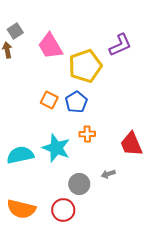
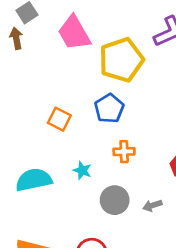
orange square: (49, 100) -> (59, 119), moved
cyan star: (56, 148) -> (82, 170), size x0.5
gray circle: (79, 184) -> (115, 200), moved

